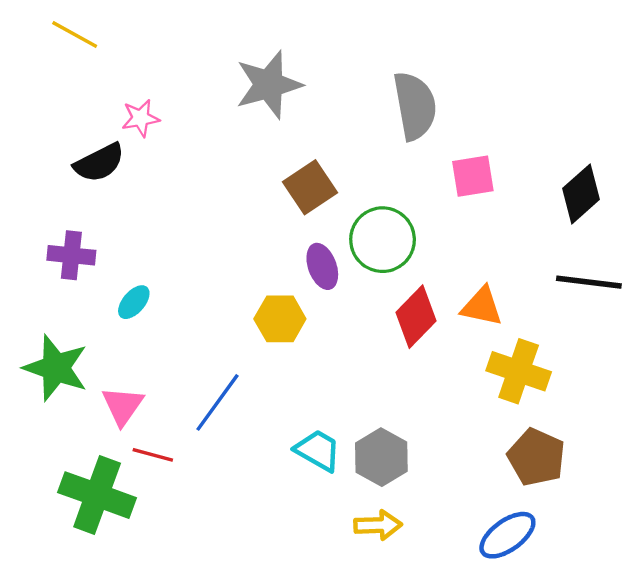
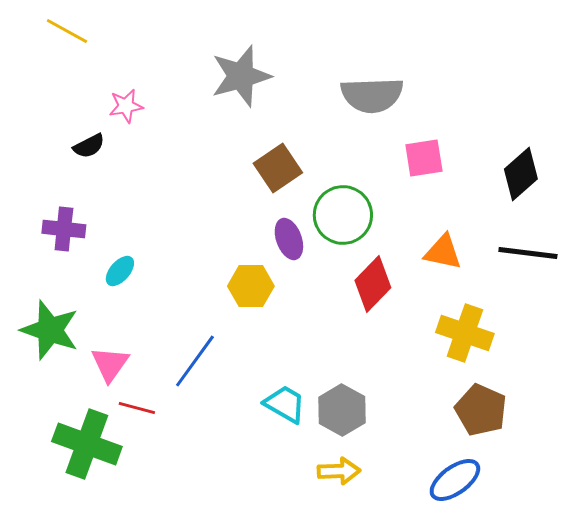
gray semicircle: (415, 106) -> (372, 95), turned 98
black semicircle: (99, 163) -> (89, 146), size x0.7
orange triangle: (482, 307) -> (443, 252), moved

